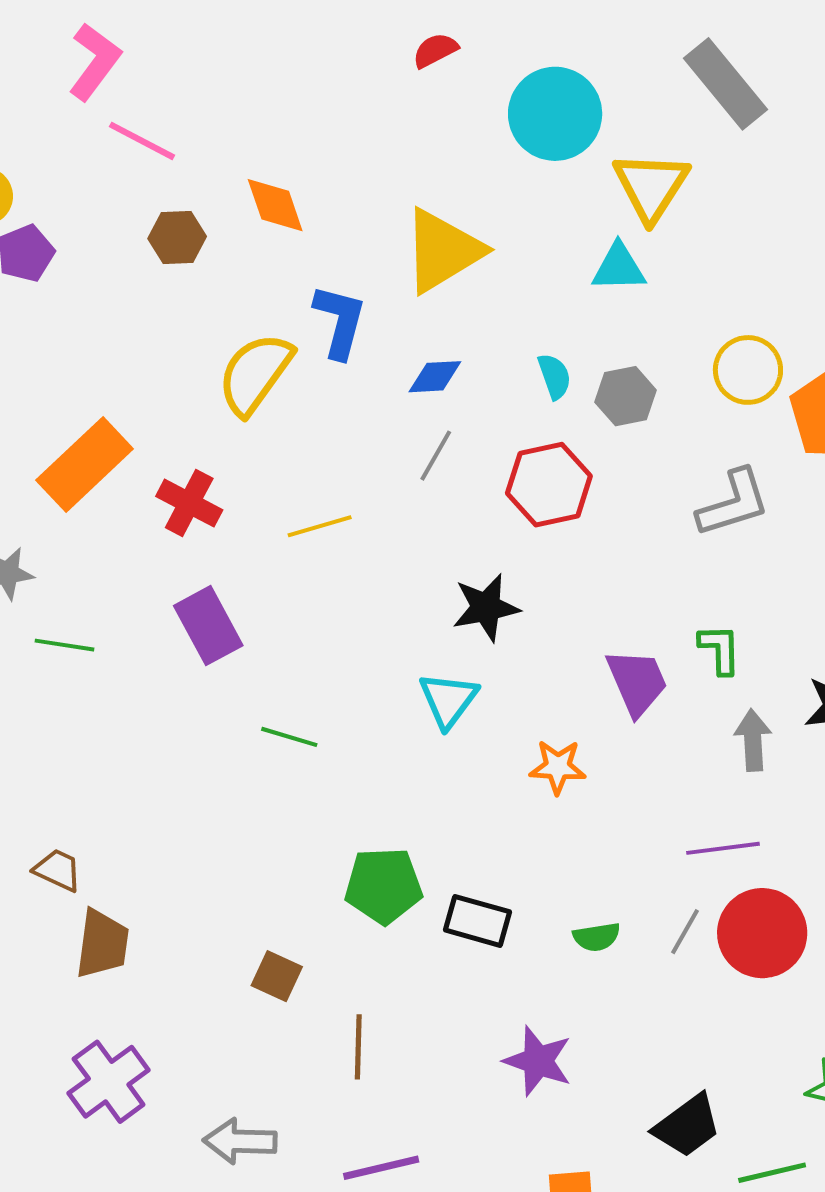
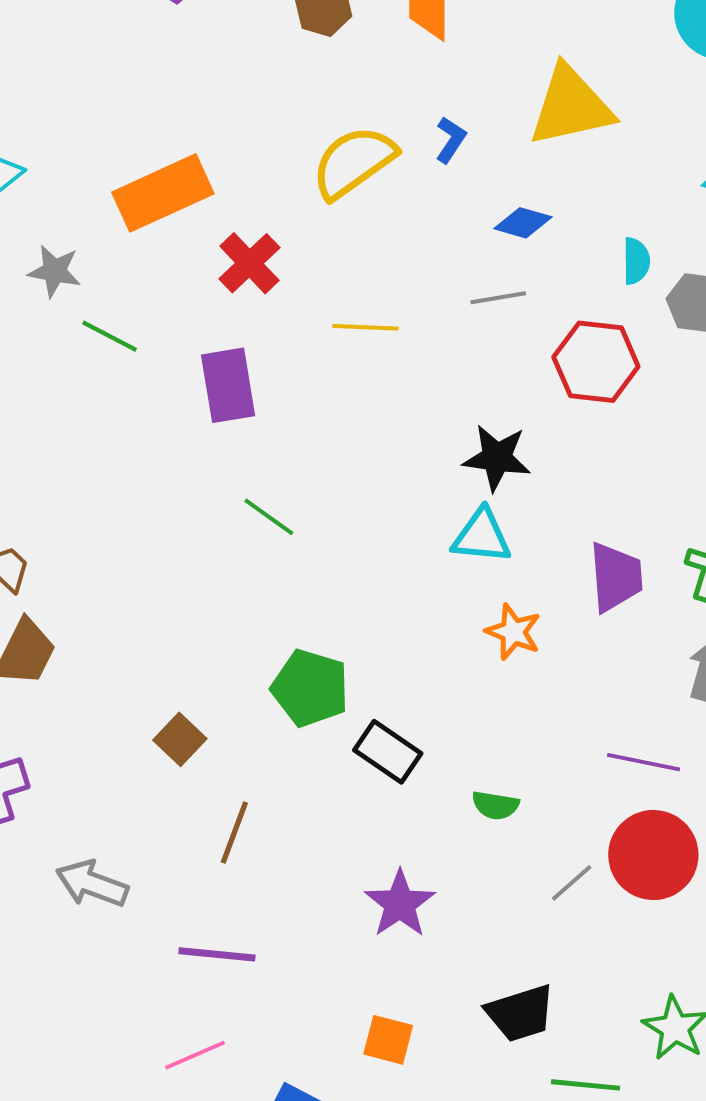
blue L-shape: (340, 321) -> (451, 140), size x0.6
gray line: (436, 456) -> (498, 298), turned 32
green line: (64, 645) -> (110, 336), moved
cyan triangle: (448, 700) -> (482, 536), moved, turned 40
gray line: (685, 932) -> (572, 883), moved

